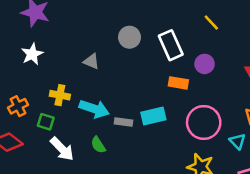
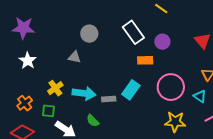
gray circle: (129, 37) -> (89, 34), moved
yellow cross: (60, 95) -> (55, 88), turned -35
cyan rectangle: (153, 116) -> (131, 90), turned -30

